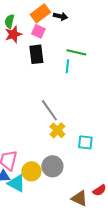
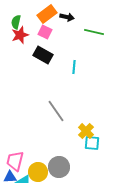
green line: (76, 52) -> (94, 32), moved
black rectangle: (36, 54) -> (43, 55), turned -54
yellow cross: (57, 130) -> (86, 131), moved

